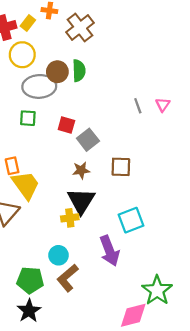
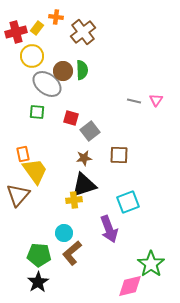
gray ellipse: (39, 86) -> (47, 84), turned 40
gray line: (138, 106) -> (134, 101), turned -56
black triangle: (81, 201) -> (84, 185), turned 40

